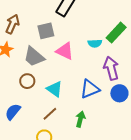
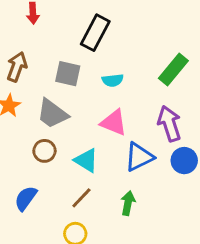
gray square: (46, 31) -> (68, 74), turned 30
cyan semicircle: (95, 43) -> (113, 80), moved
pink triangle: (65, 51) -> (114, 123), moved

